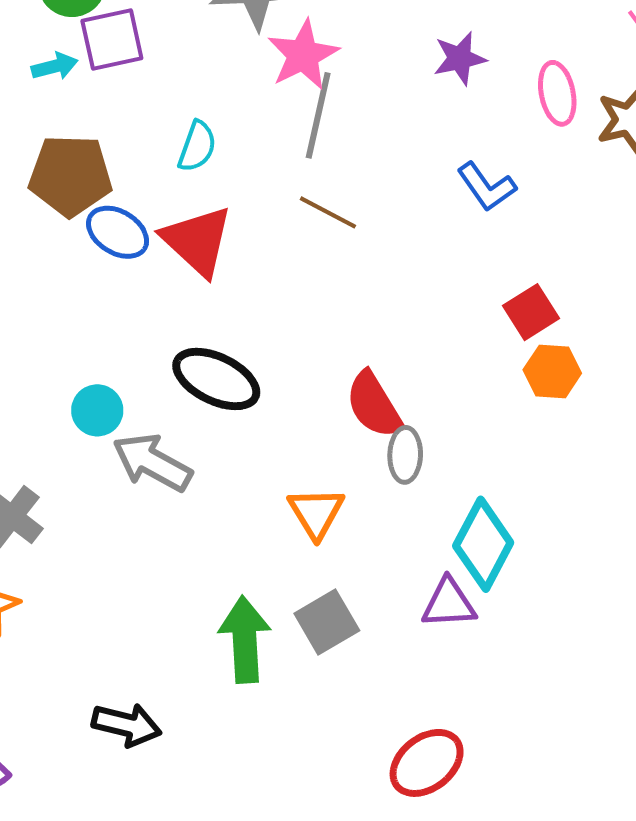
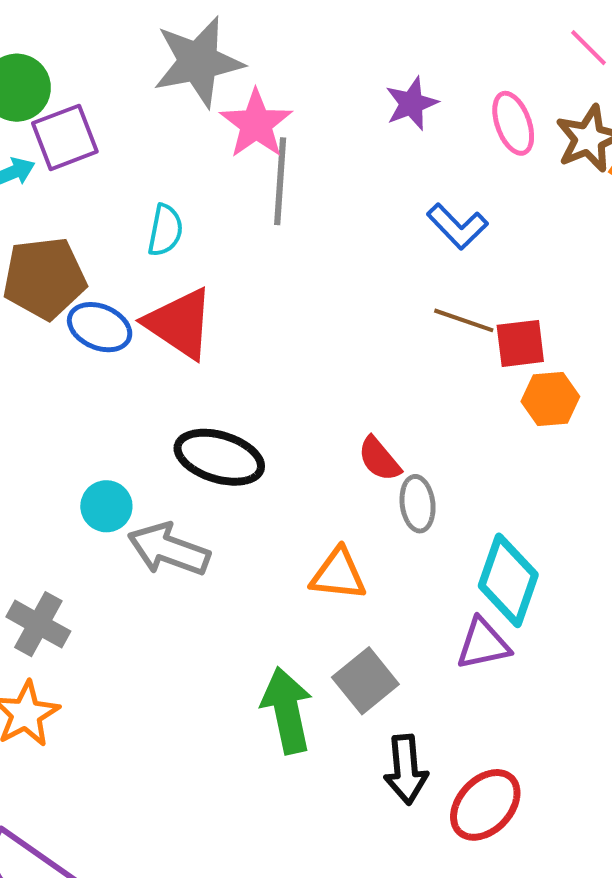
brown line: (328, 212) -> (464, 320), moved
red square: (531, 312) -> (520, 343), turned 34
red semicircle: (374, 405) -> (379, 459), size x0.7
orange triangle: (316, 513) -> (338, 574), turned -44
black arrow: (127, 725) -> (406, 770), moved, turned 80

